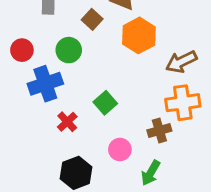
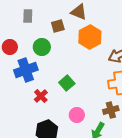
brown square: (92, 19) -> (58, 26), turned 32
brown cross: (159, 131) -> (111, 110), moved

